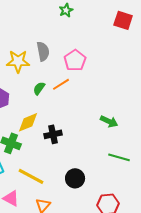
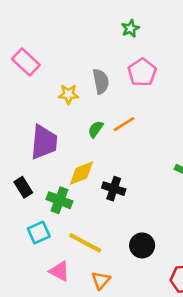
pink pentagon: (75, 60) -> (142, 72), moved
yellow star: (18, 61) -> (68, 94), size x0.7
black cross: (53, 134) -> (114, 189), turned 30

